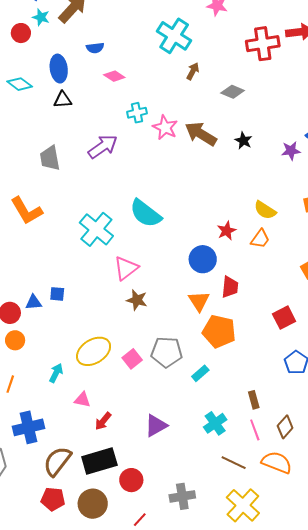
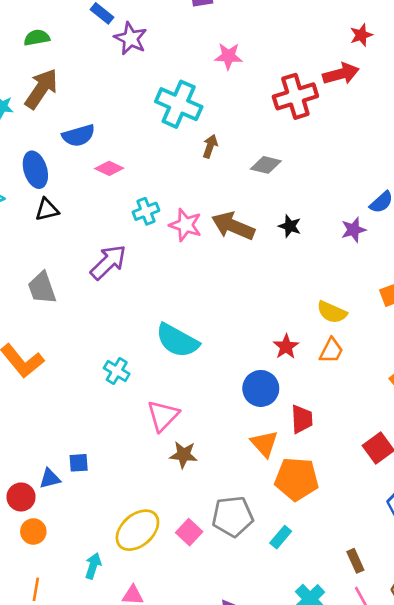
blue semicircle: (95, 48) -> (79, 136), size x1.4
cyan cross: (96, 229) -> (117, 371), size x0.6

